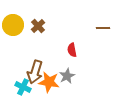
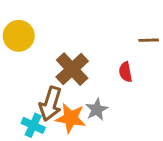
brown cross: (38, 26) -> (72, 69), moved, size x1.6
red semicircle: (72, 50) -> (126, 72), moved

